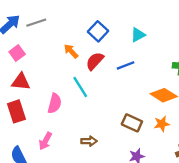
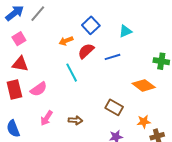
gray line: (36, 23) -> (38, 14), turned -36
orange arrow: (71, 51) -> (66, 41), turned -72
pink semicircle: (55, 103) -> (39, 89), moved, turned 36
orange star: (162, 124) -> (144, 122), moved
pink arrow: (45, 141) -> (47, 118), moved

